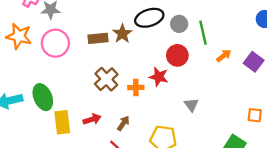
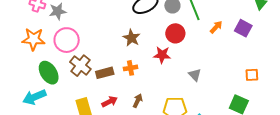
brown star: (122, 34) -> (132, 38), moved
brown rectangle: (98, 38) -> (105, 73), moved
brown cross: (106, 79) -> (80, 66), moved
orange cross: (136, 87) -> (131, 68), moved
green ellipse: (43, 97) -> (49, 73), moved

